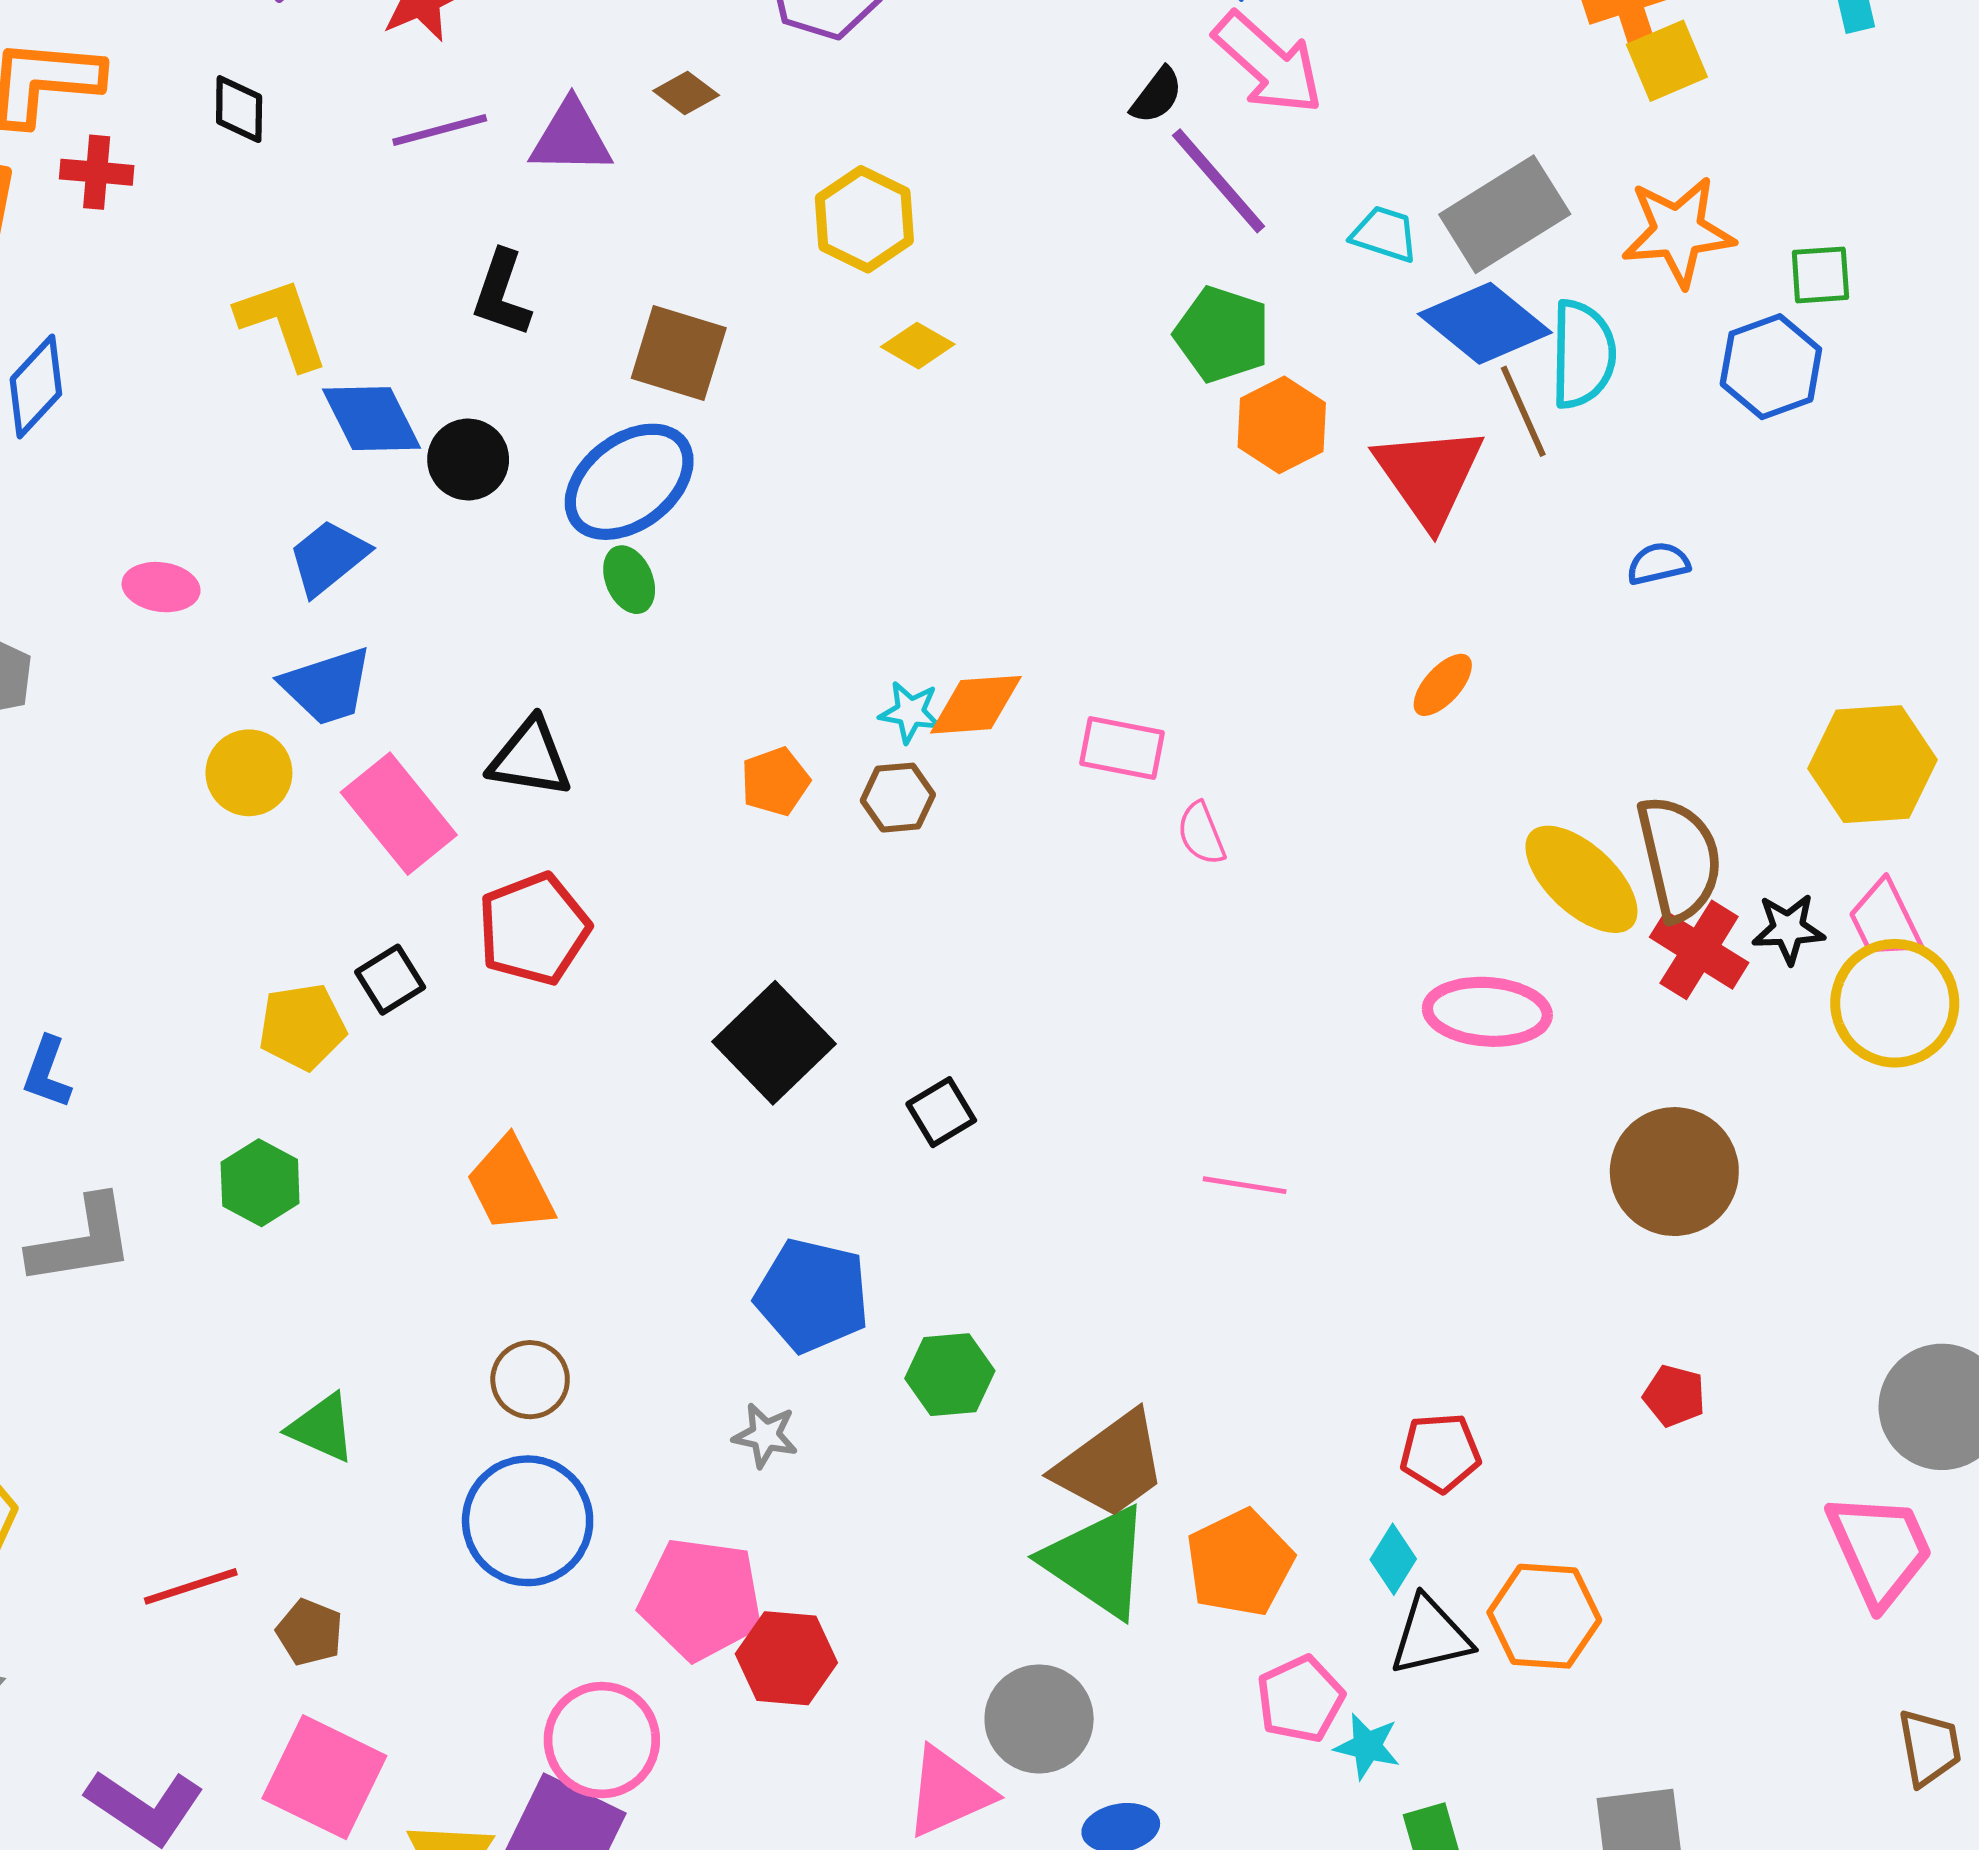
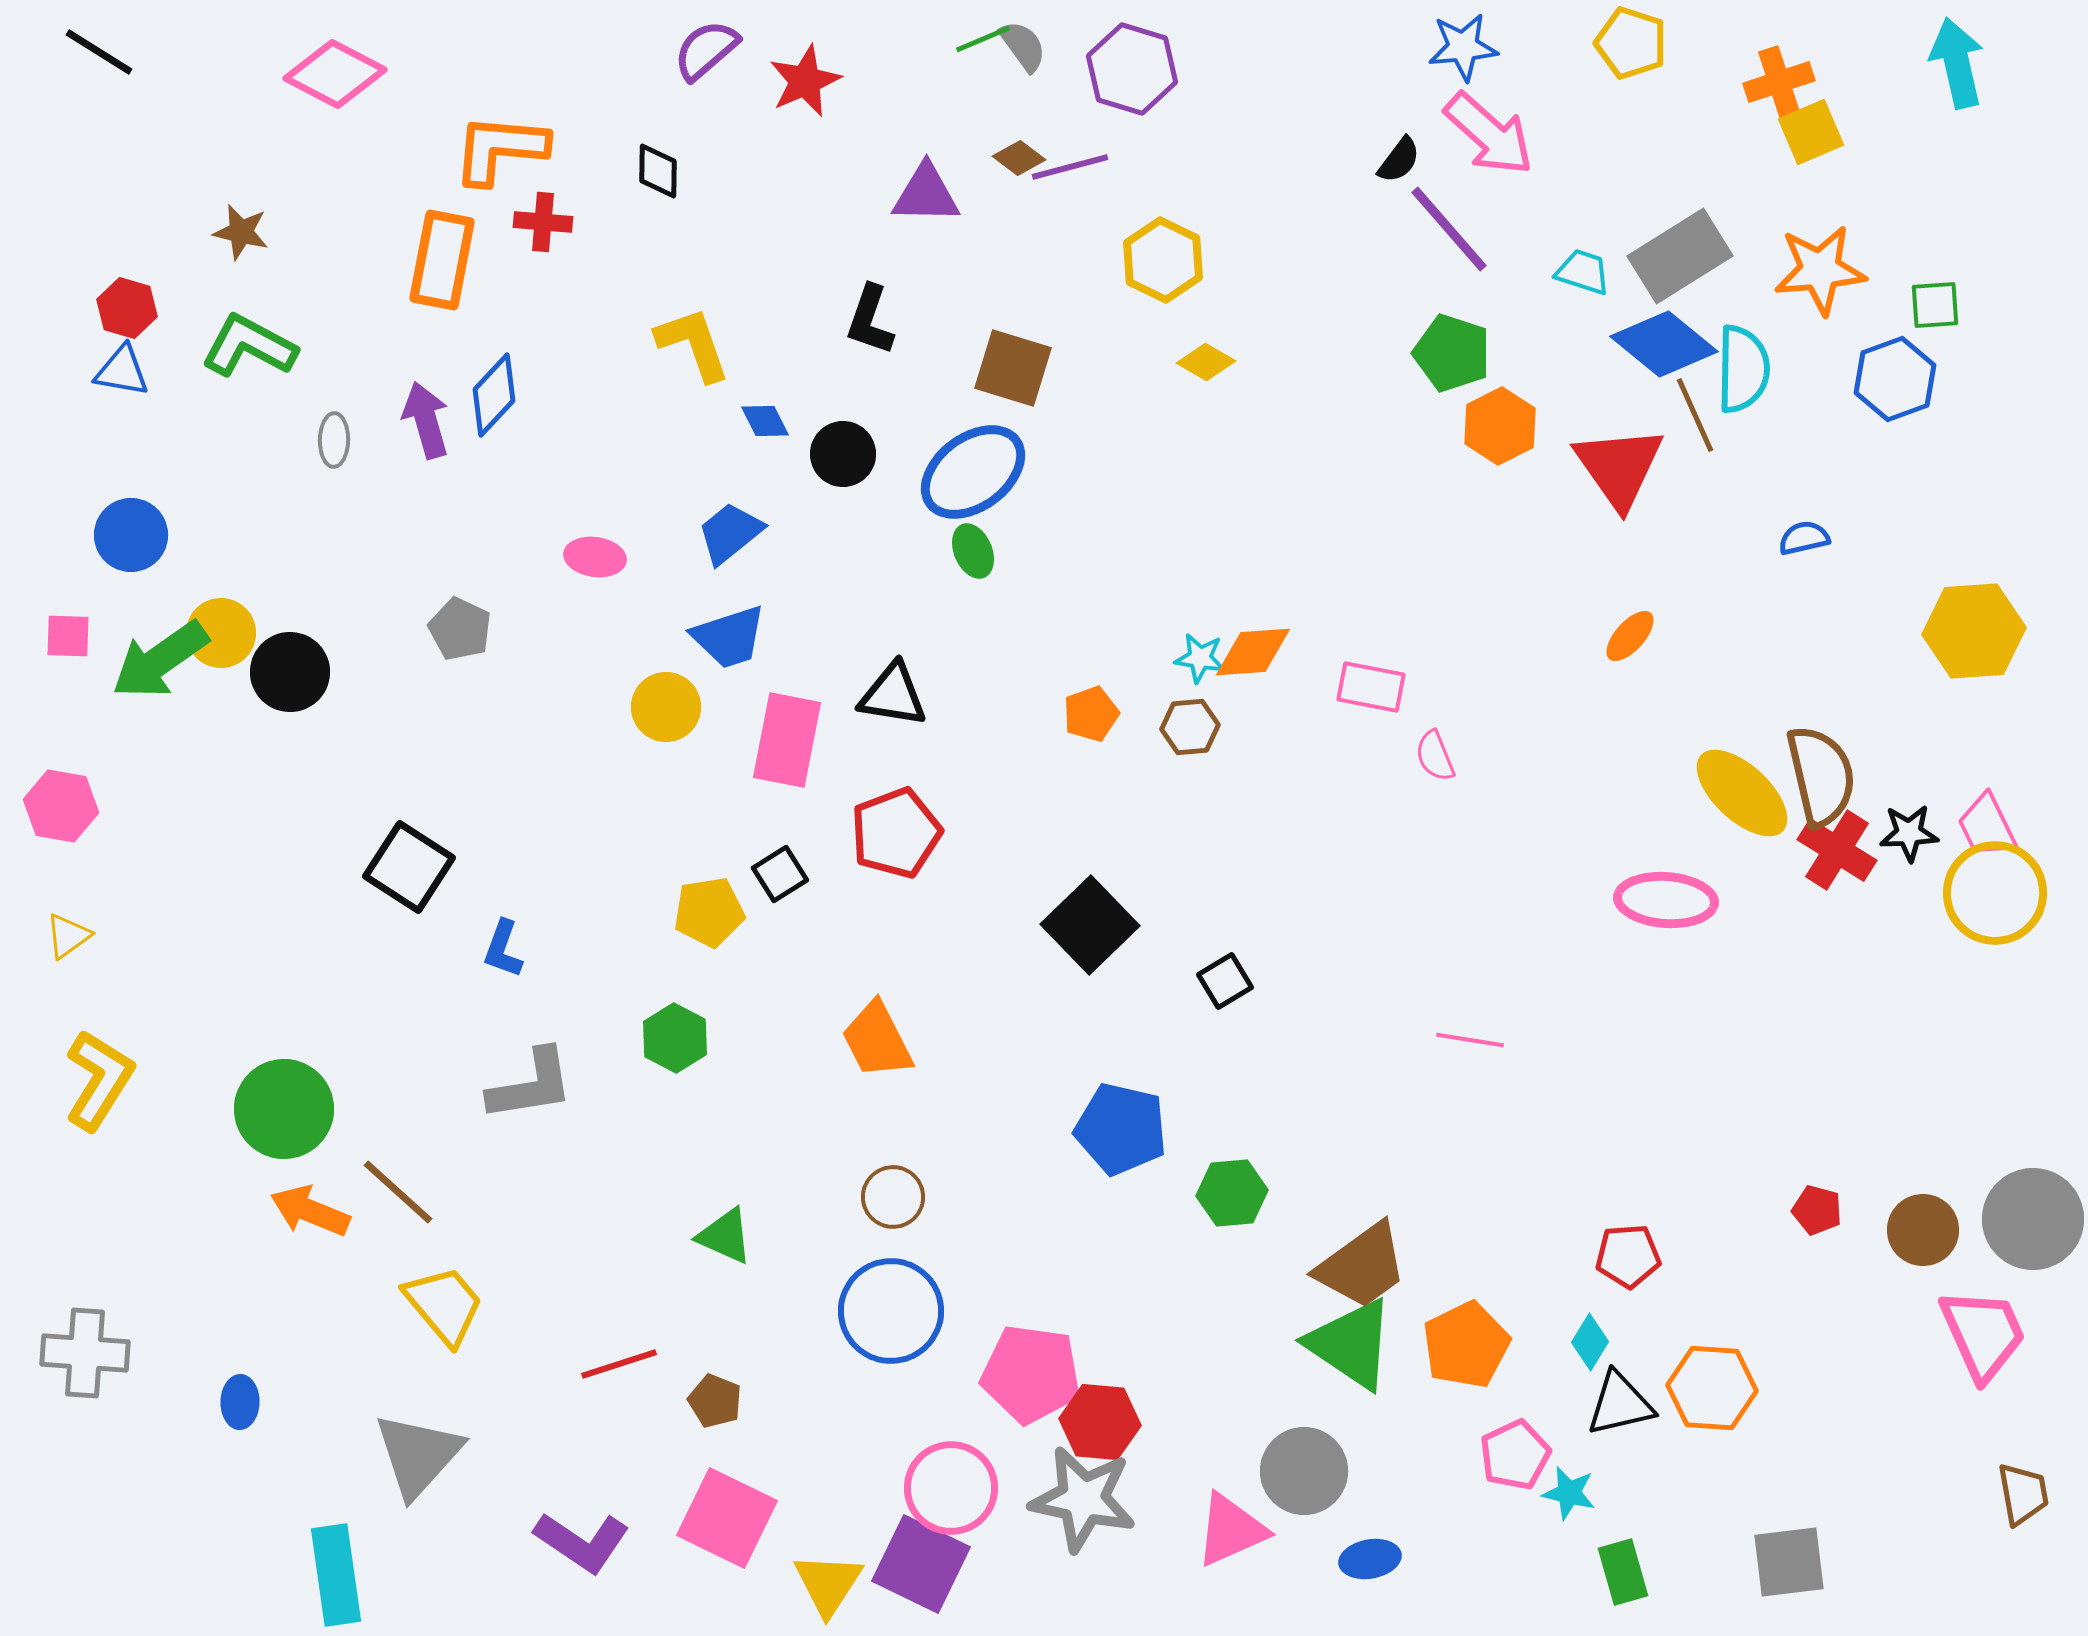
purple line: (440, 130) -> (1070, 167), moved
blue diamond: (372, 419) -> (765, 421), size x0.6
yellow hexagon: (1872, 764) -> (1974, 631), moved
pink rectangle: (399, 814) -> (787, 740), turned 50
brown circle: (1674, 1172) -> (1923, 1230), moved, size x0.7
gray star: (765, 1435) -> (1083, 1499), moved, size x2.0

